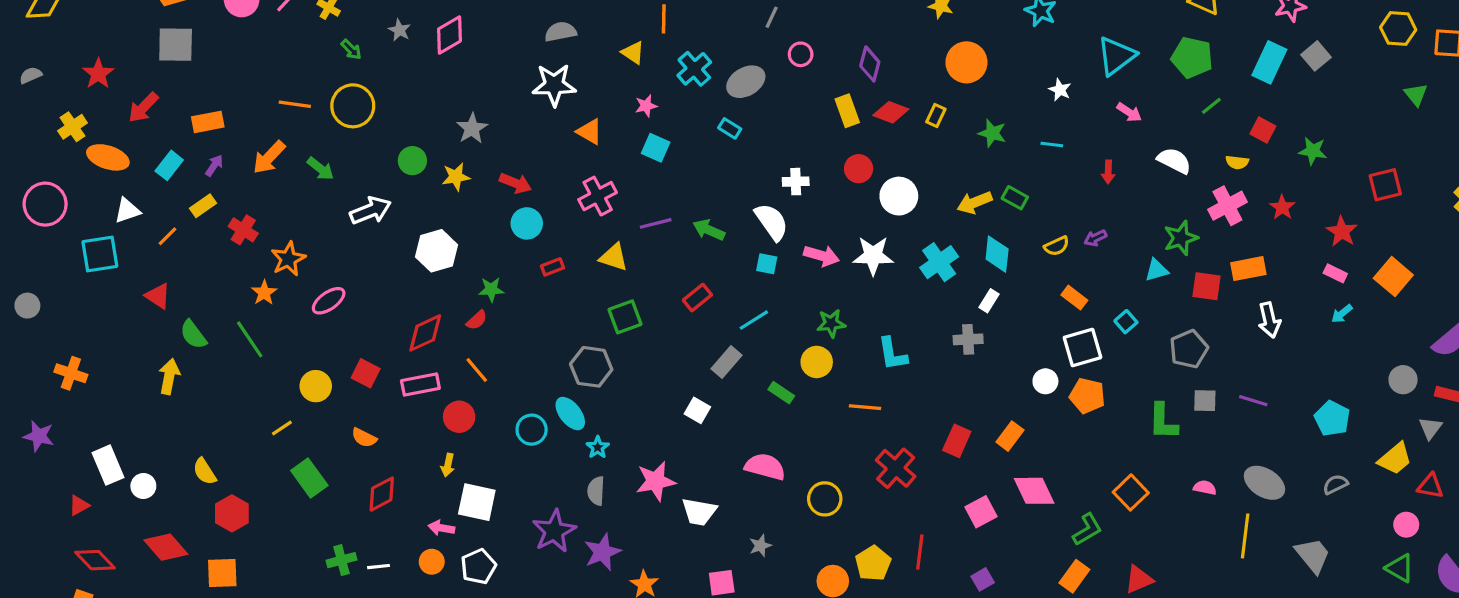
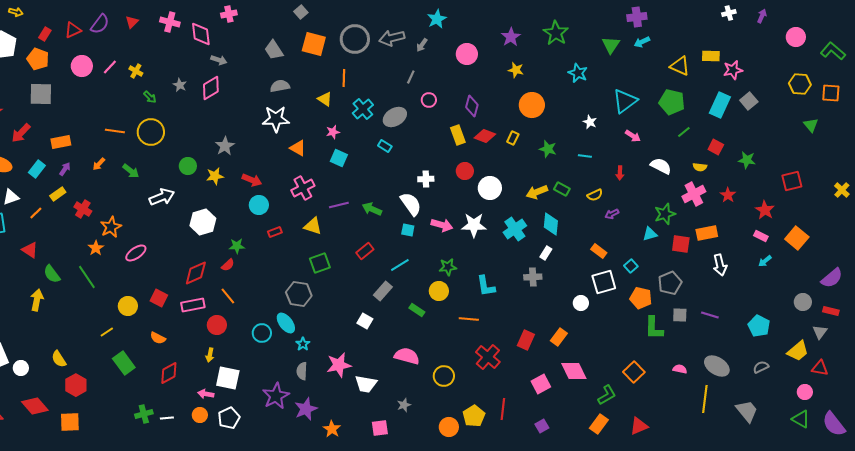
orange arrow: (269, 157) -> (99, 164), size x0.6
yellow semicircle: (1057, 246) -> (595, 195), moved
orange pentagon: (1087, 396) -> (641, 298), moved

